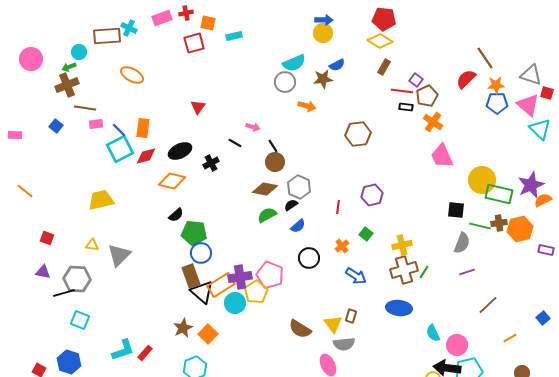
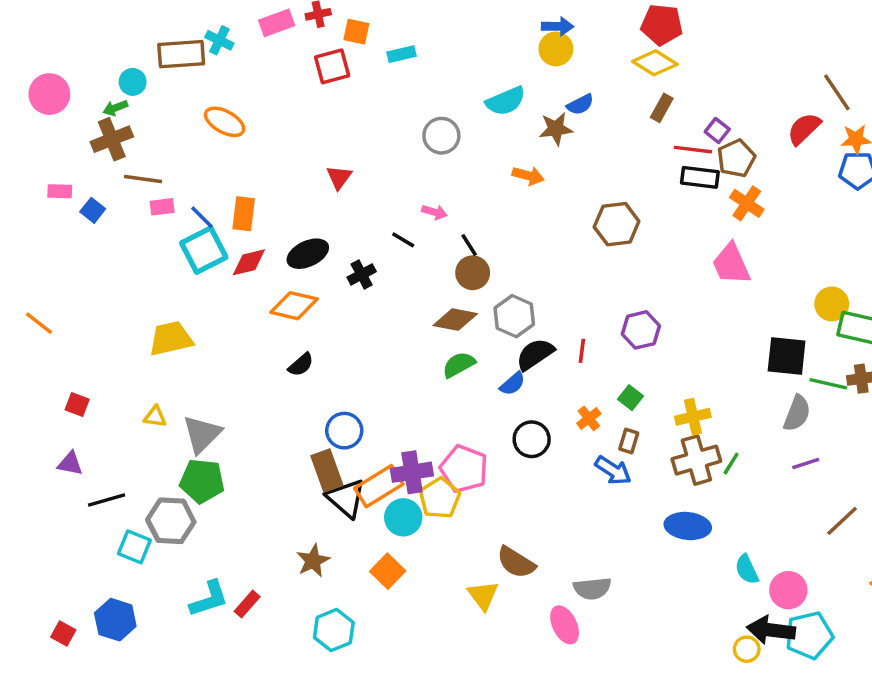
gray circle: (285, 82) -> (441, 136), moved
black rectangle: (406, 107) -> (700, 177), size x1.5
pink rectangle: (15, 135) -> (60, 191), moved
pink trapezoid: (442, 156) -> (731, 264), moved
yellow circle: (482, 180) -> (832, 304), size x0.7
black semicircle: (291, 205) -> (535, 354), moved, size x1.6
black square: (456, 210) -> (787, 356), size x1.4
green pentagon: (194, 233) -> (202, 481), moved
gray hexagon: (77, 279) -> (171, 521), moved
brown rectangle: (351, 316) -> (629, 441), moved
yellow triangle: (333, 324) -> (483, 595), moved
orange square: (208, 334) -> (388, 571), moved

